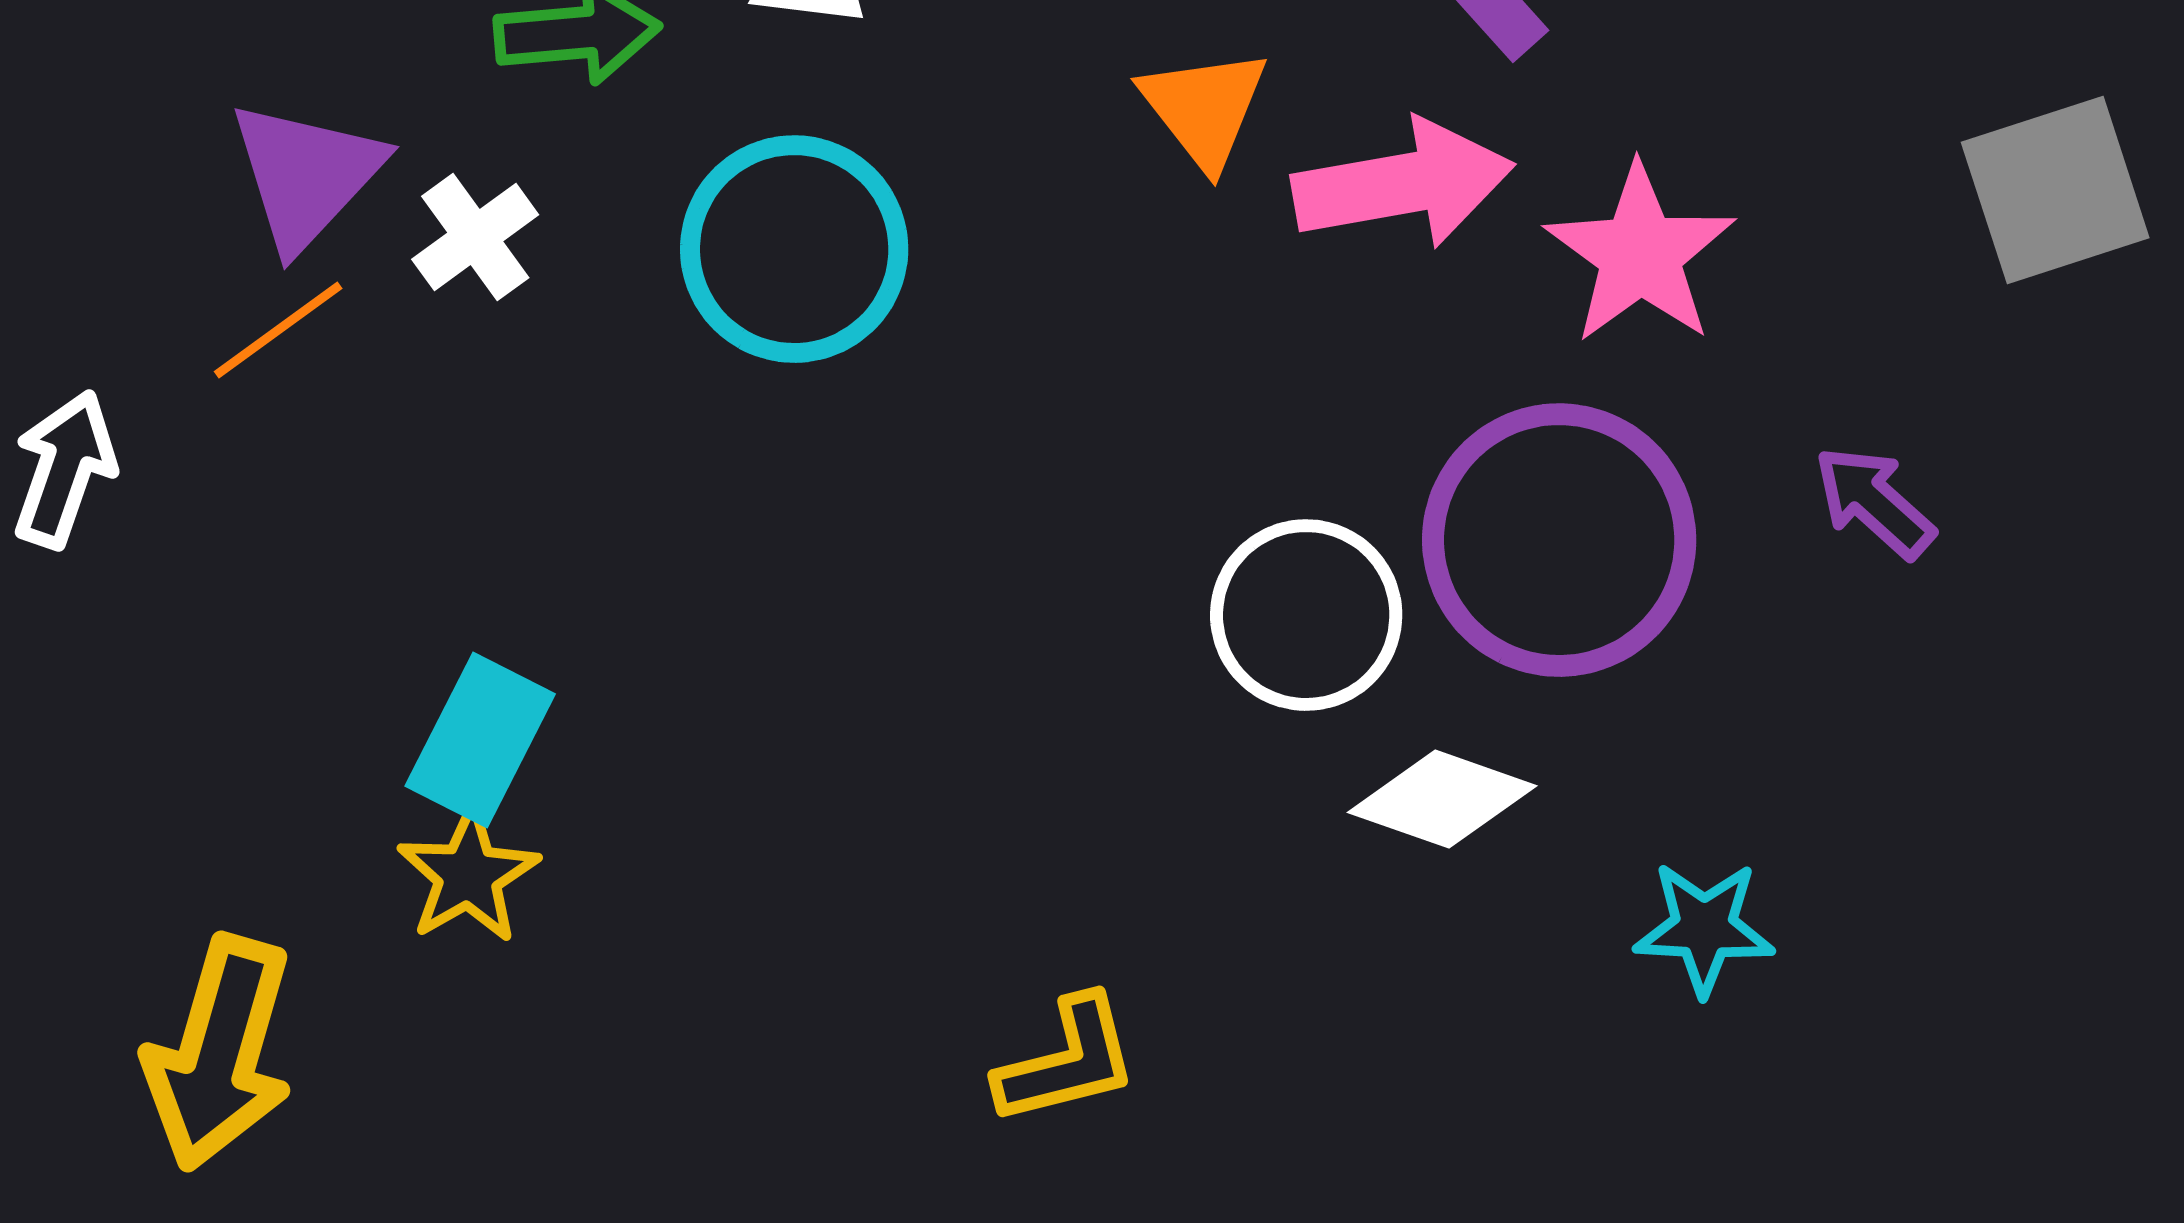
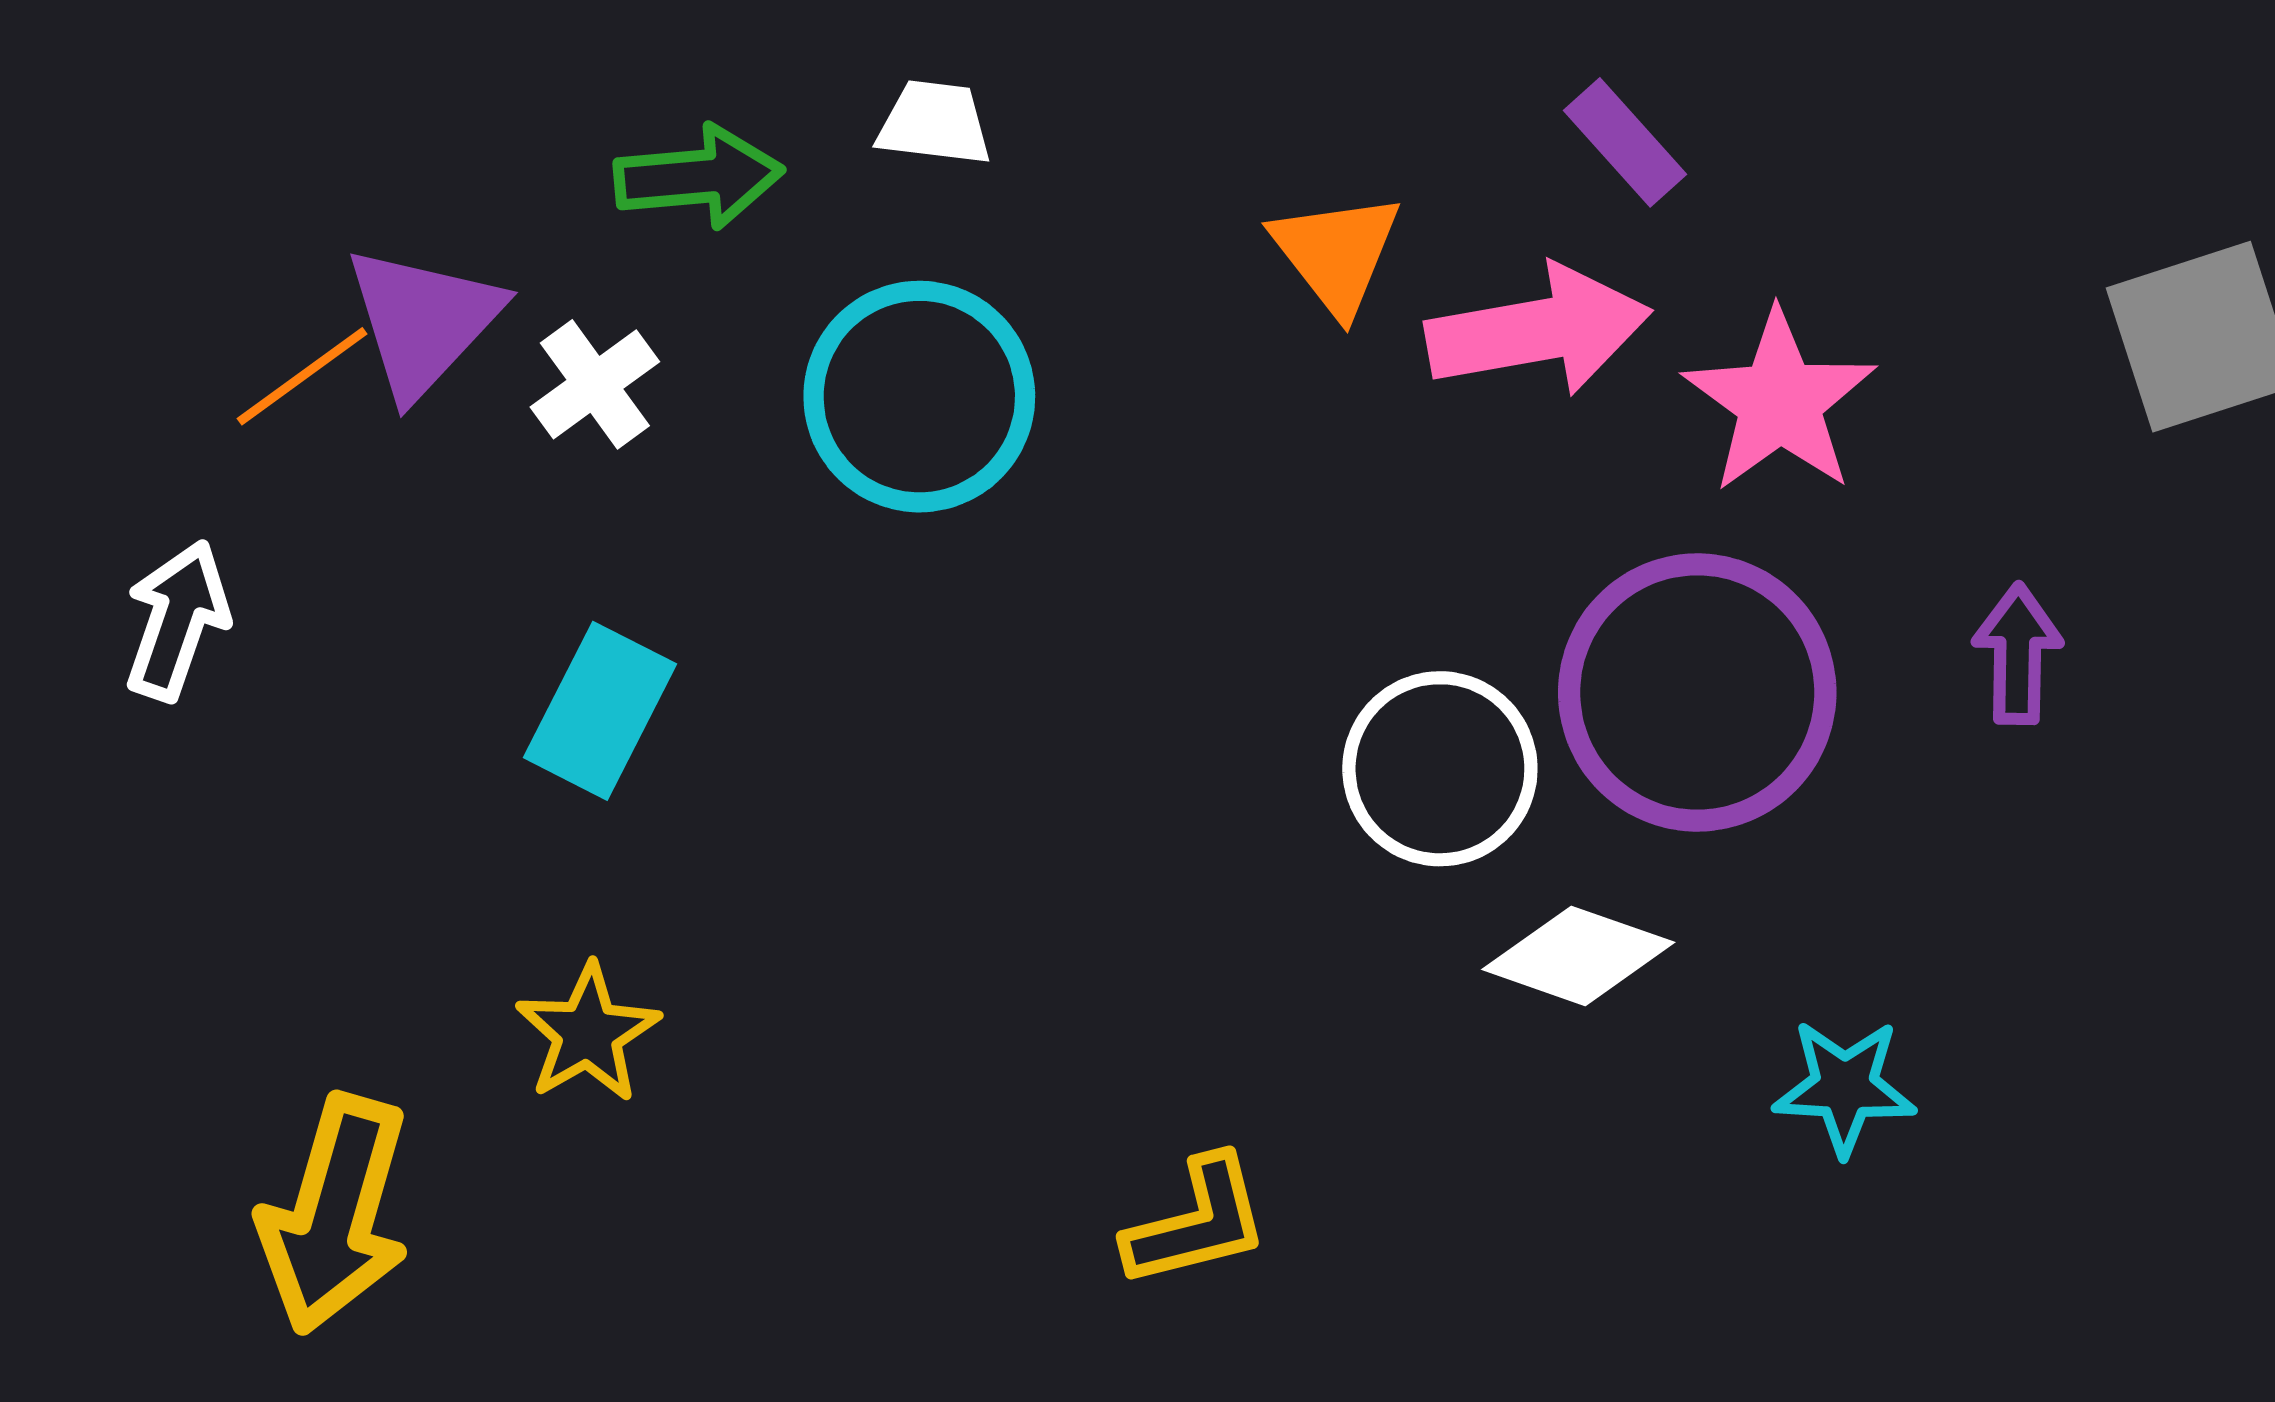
orange line: (278, 330) -> (302, 376), moved
purple arrow: (1874, 502) -> (2018, 654), turned 49
cyan rectangle: (480, 740) -> (600, 711), moved

